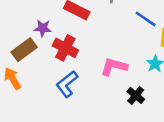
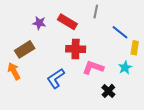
purple star: (43, 28) -> (39, 23), moved
red cross: (65, 48) -> (76, 49), moved, turned -30

